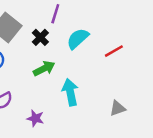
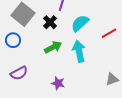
cyan arrow: (70, 92) -> (79, 51), moved
purple star: (35, 118) -> (58, 83), moved

